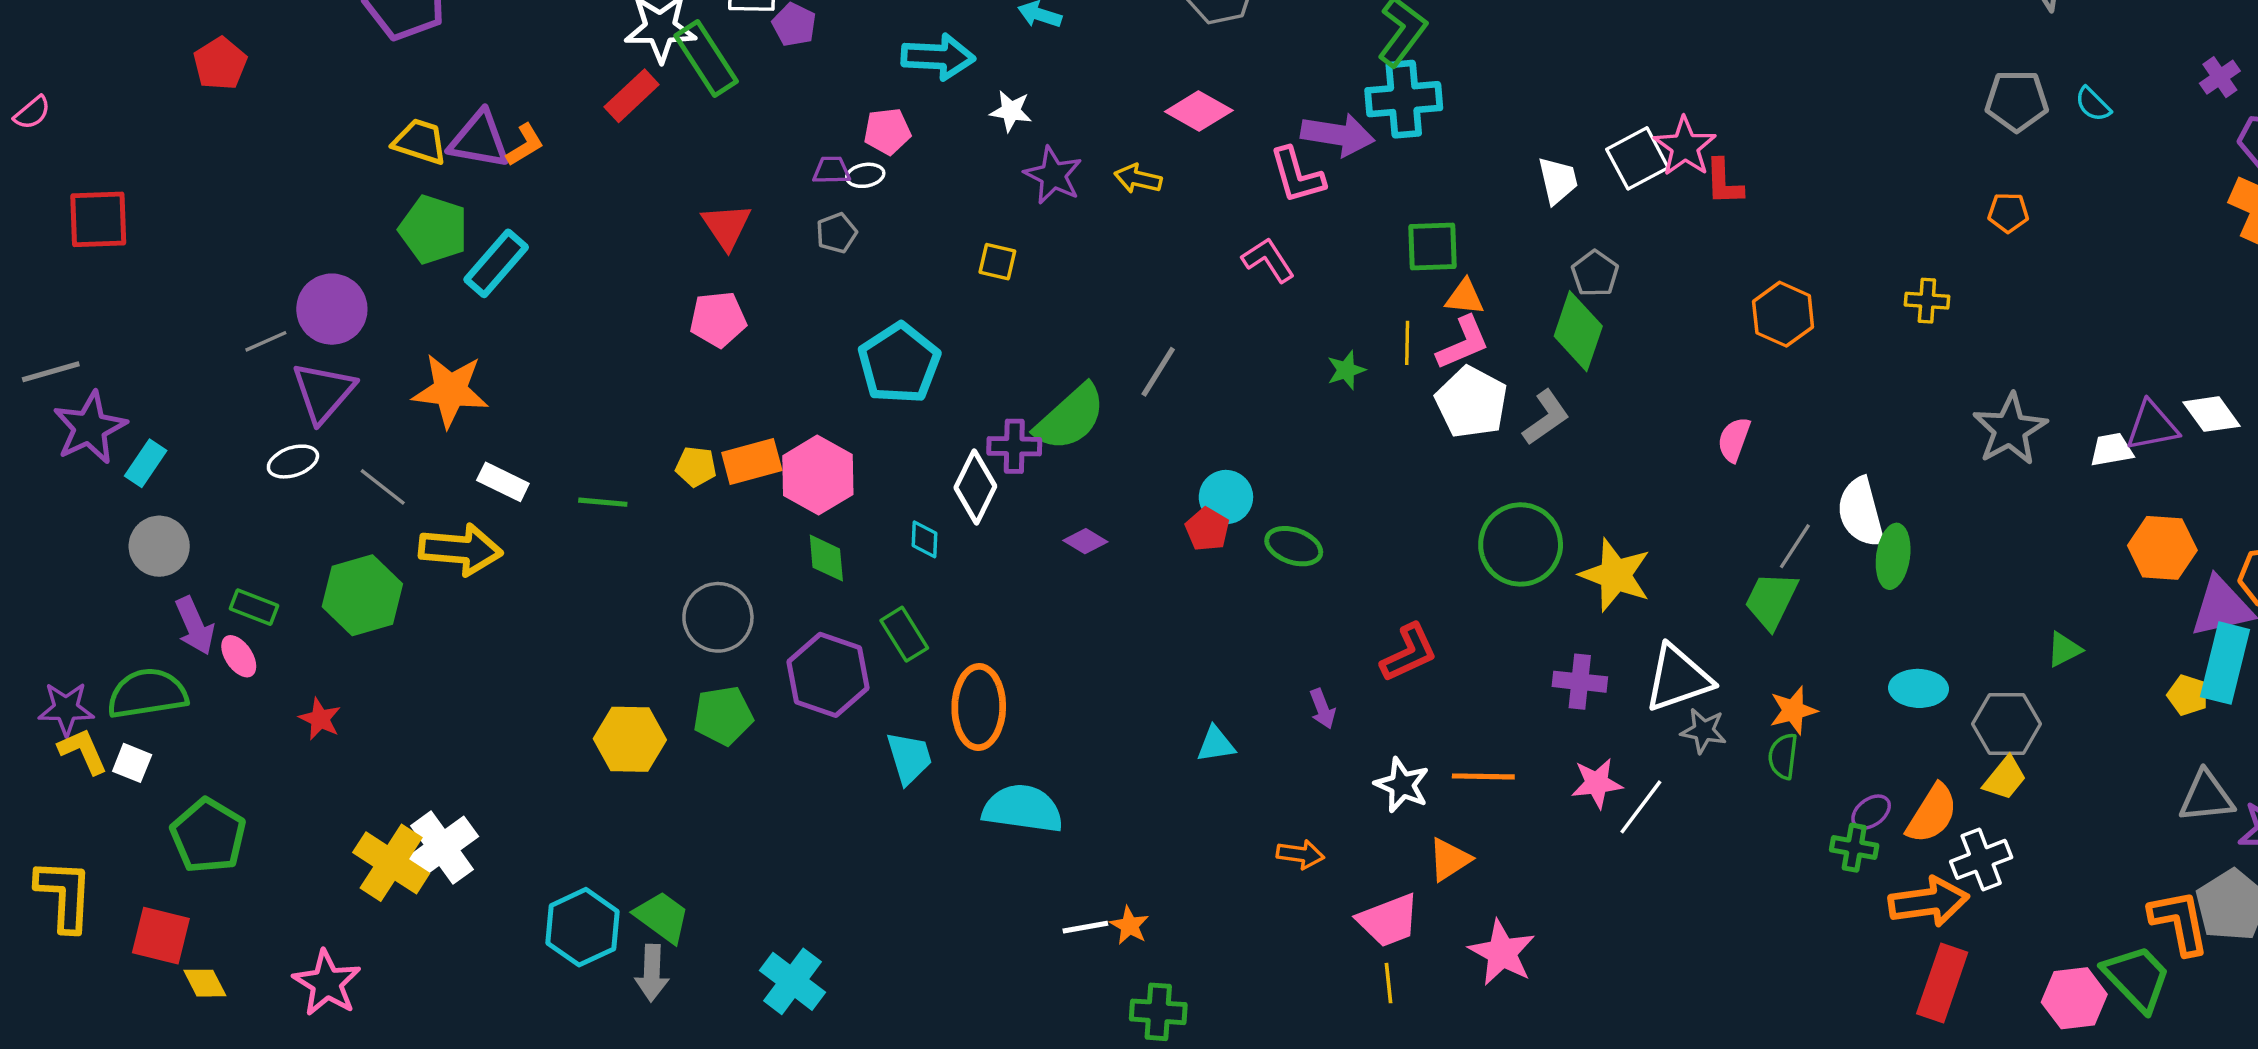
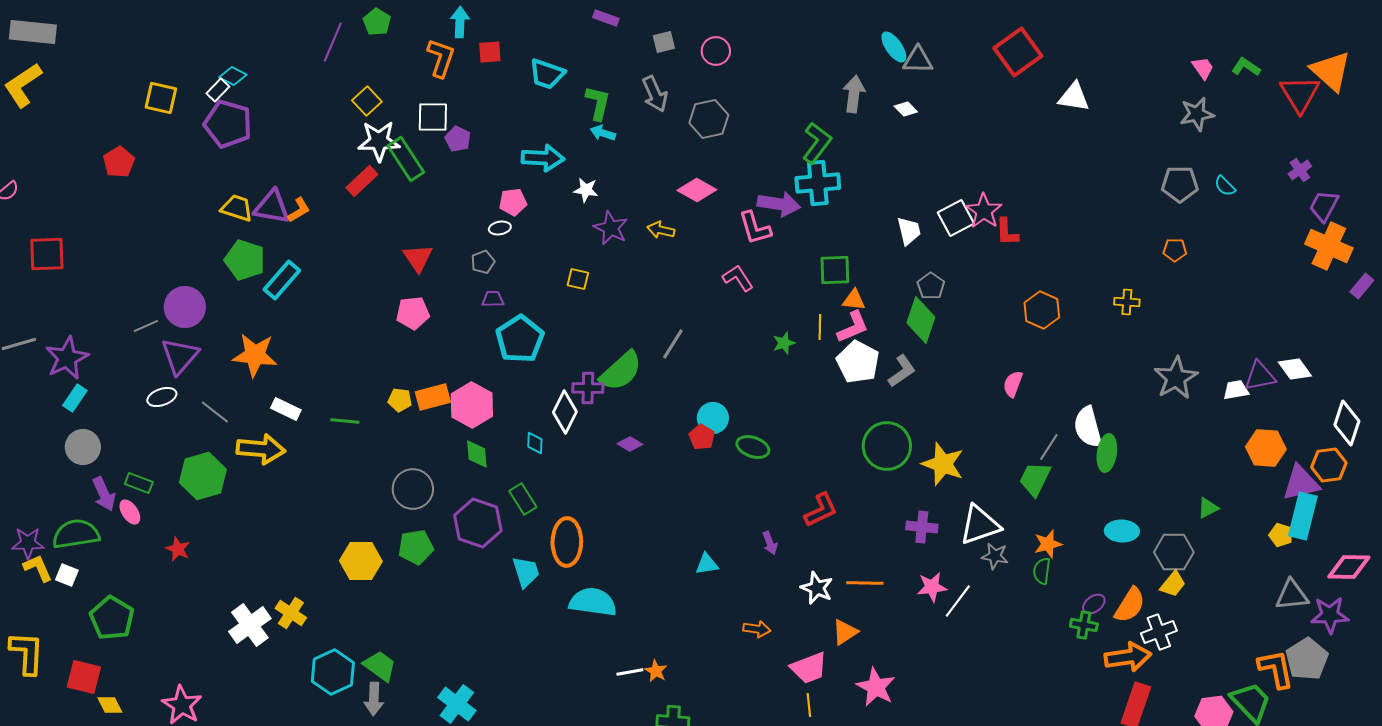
purple trapezoid: (831, 170) -> (493, 299), moved
purple star: (90, 428) -> (67, 358), moved
yellow cross: (391, 863) -> (291, 613), moved, size x0.7

